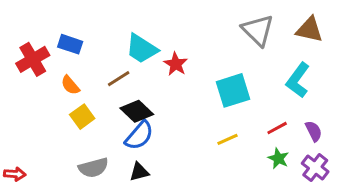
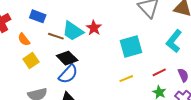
blue rectangle: (70, 44) -> (38, 16), moved
cyan trapezoid: (142, 49) -> (73, 31), moved
brown line: (119, 79) -> (56, 36), turned 49

